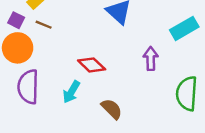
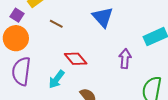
brown line: (44, 25) -> (56, 24), moved

